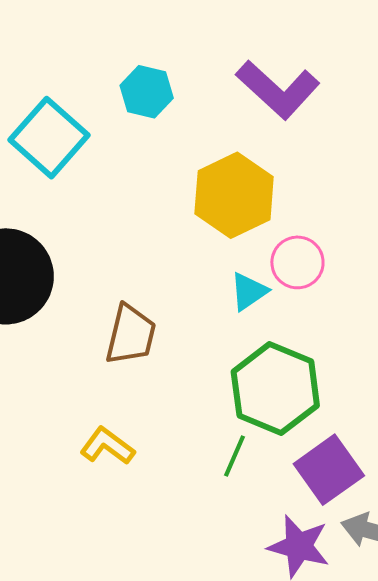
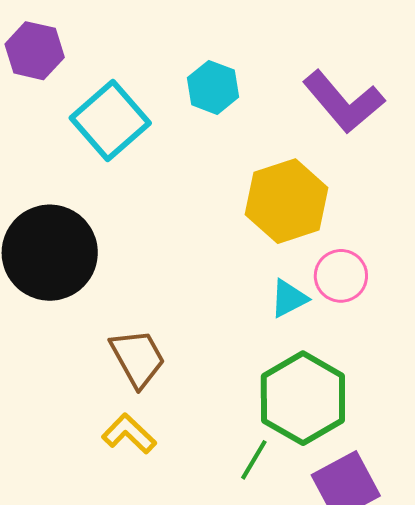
brown trapezoid: (131, 335) -> (138, 358), moved, turned -50

